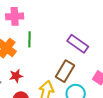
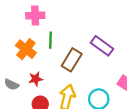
brown rectangle: (65, 71) -> (72, 60), moved

